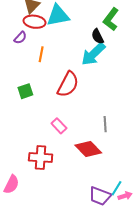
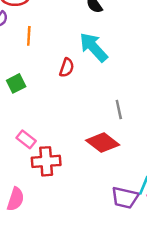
cyan arrow: (93, 54) -> (94, 47), moved, turned 100
red semicircle: (68, 84) -> (67, 68), size x0.6
pink rectangle: (59, 126) -> (26, 139), moved

